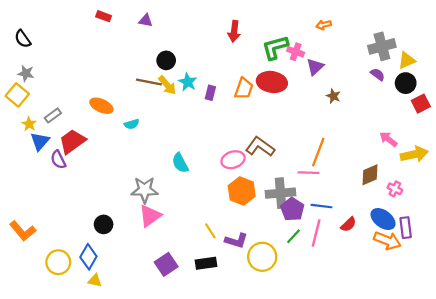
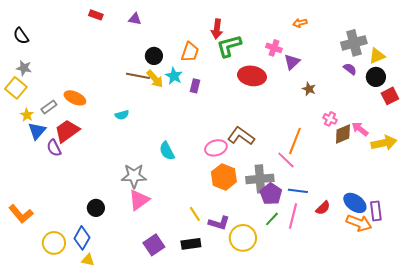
green L-shape: (275, 47) -> (229, 46), moved
orange trapezoid: (244, 88) -> (190, 52), moved
orange ellipse: (101, 106) -> (75, 98), moved
pink line: (309, 173) -> (286, 160), turned 42
brown diamond: (370, 175) -> (343, 134), moved
pink cross: (395, 189) -> (330, 119), moved

